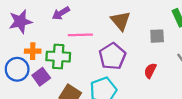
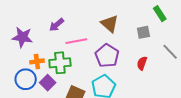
purple star: (20, 22) -> (22, 37), turned 30

